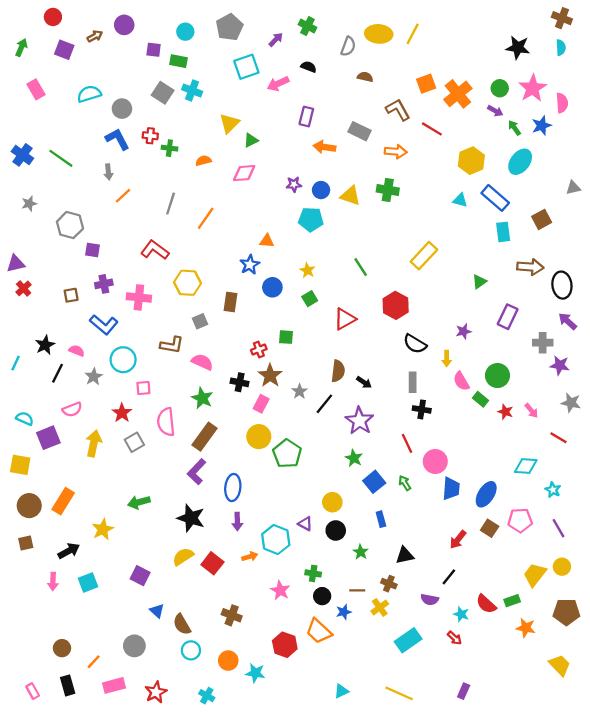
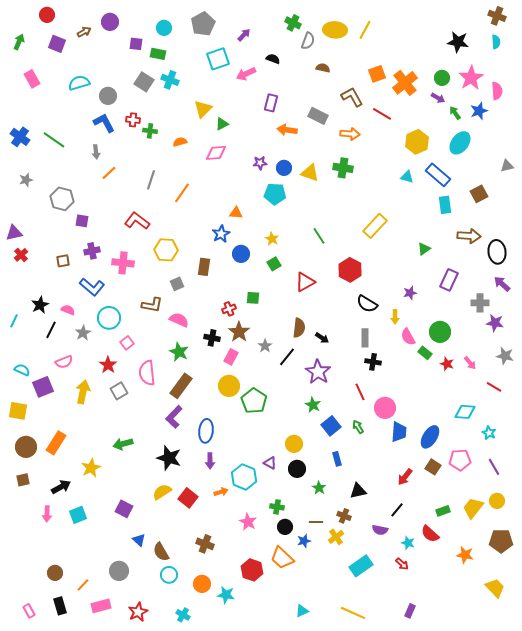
green cross: (307, 26) -> (293, 23), moved
pink square: (143, 388) -> (127, 343), turned -32
green rectangle: (512, 601) -> (443, 511), moved

